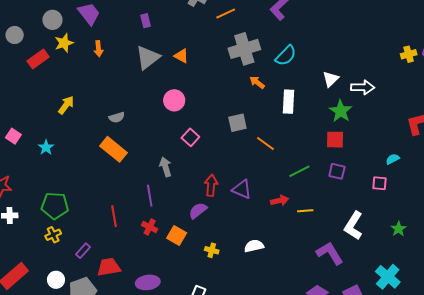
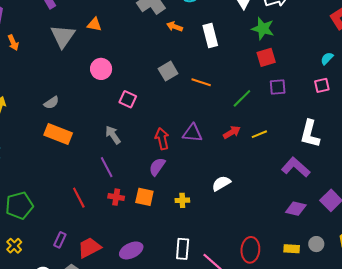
yellow cross: (53, 235) -> (14, 246), moved

